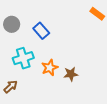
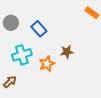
brown star: (71, 74) -> (67, 52), moved

